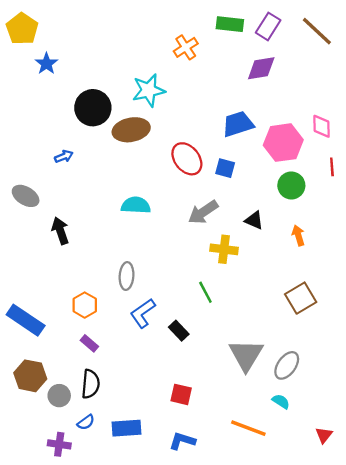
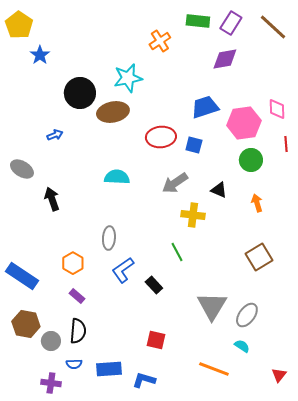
red ellipse: (187, 159) -> (161, 137), turned -56
blue semicircle: (86, 422) -> (74, 364), turned 35
blue L-shape: (182, 441) -> (144, 380), moved

